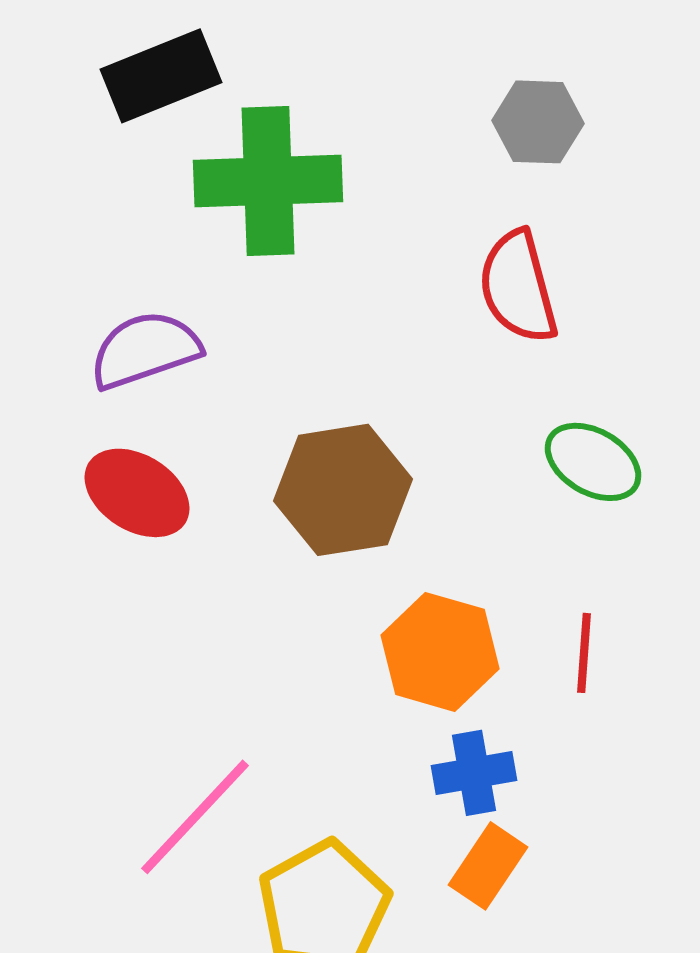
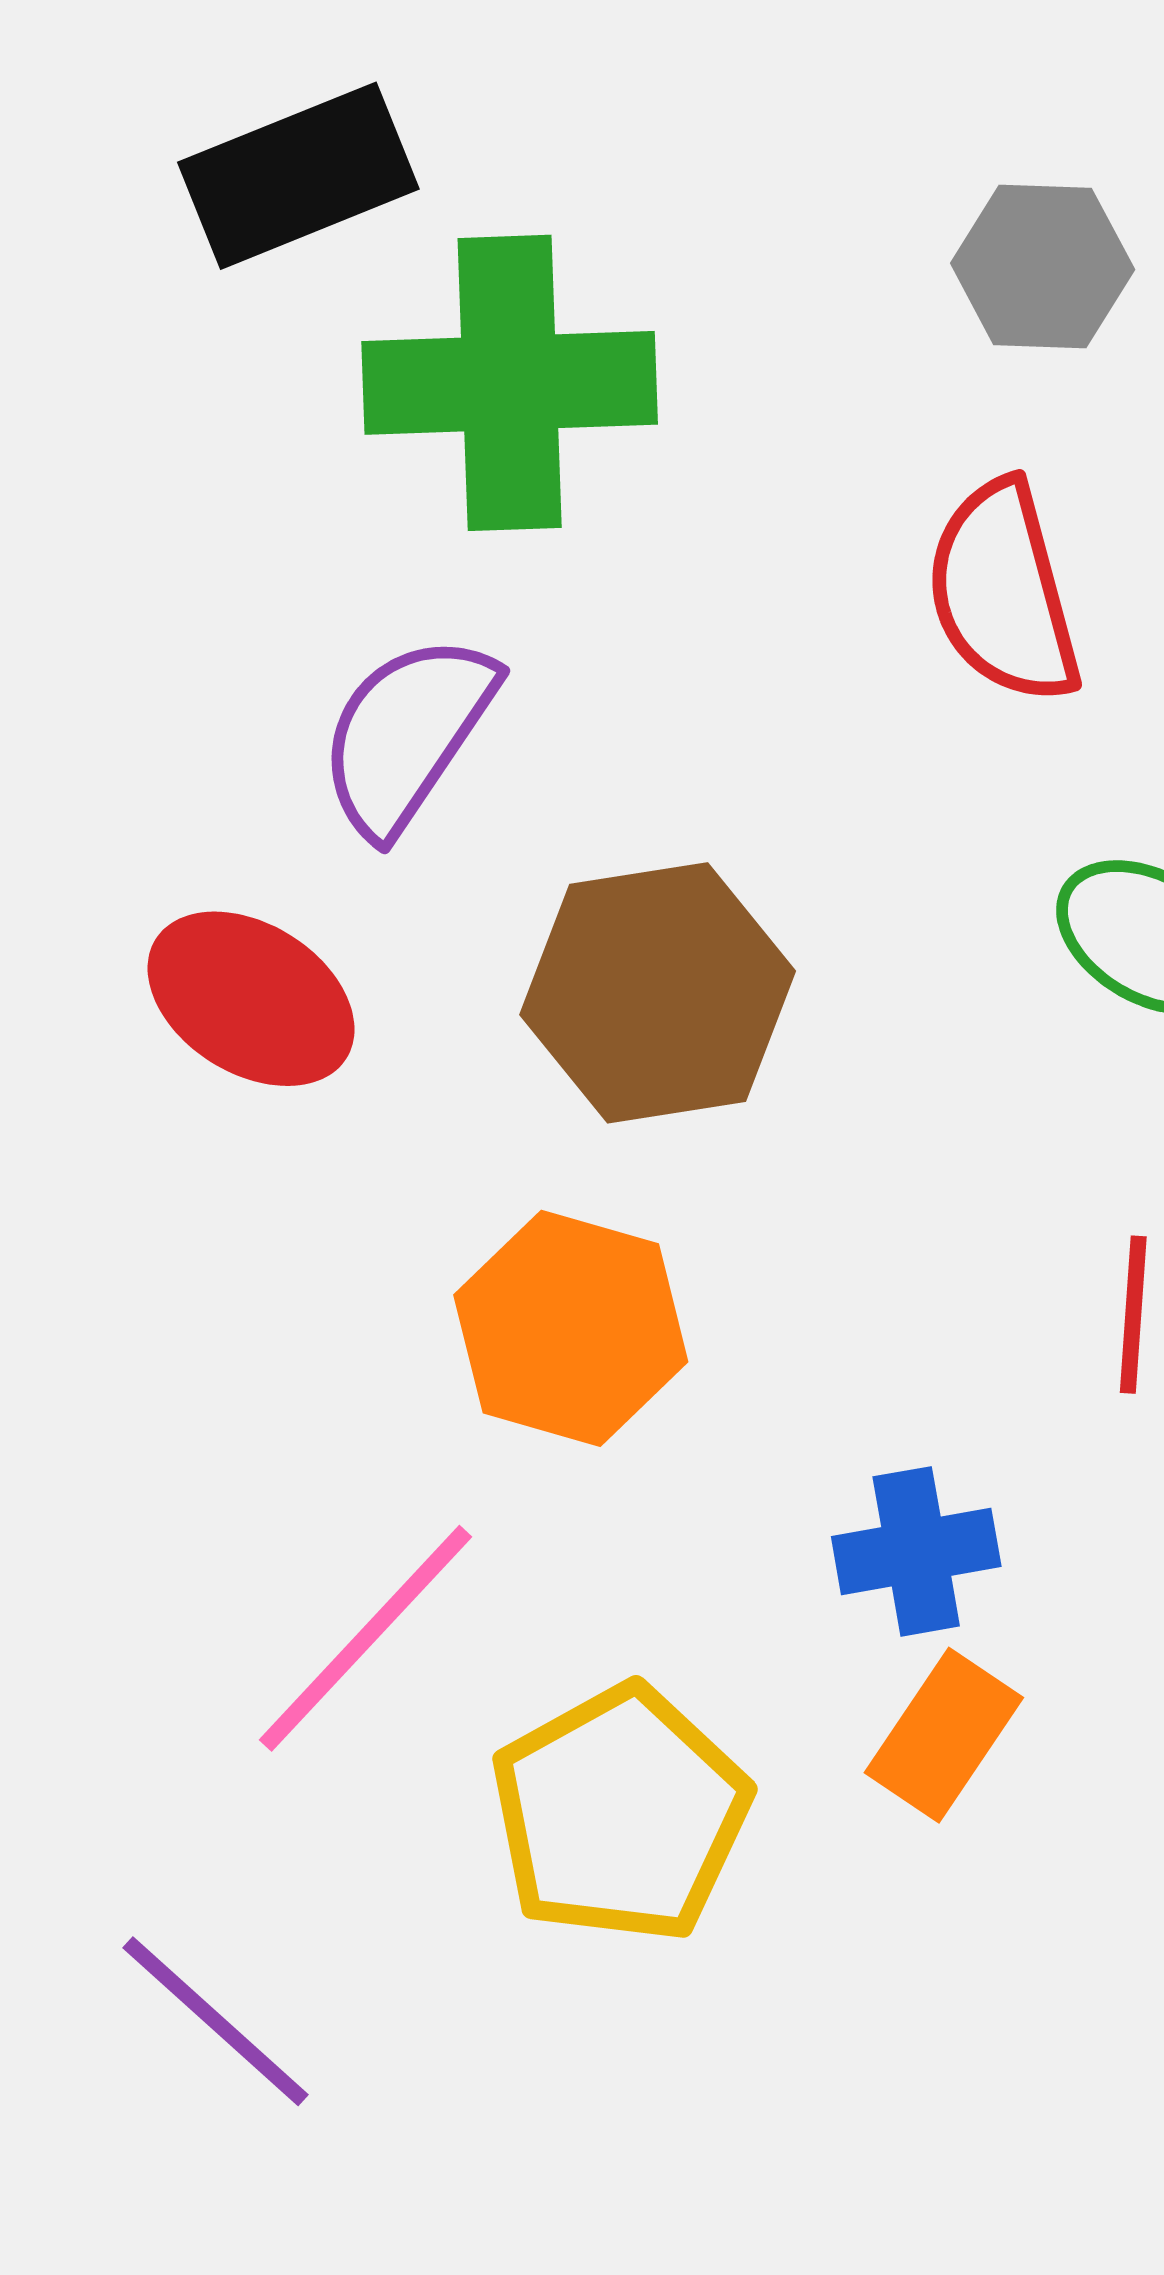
purple semicircle: (145, 350) -> (407, 734), moved, turned -37
orange hexagon: (440, 652) -> (571, 1328), moved

